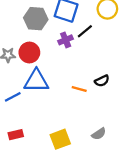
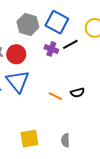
purple cross: (66, 40) -> (51, 49), turned 32
blue triangle: (36, 81) -> (18, 81), turned 40
gray semicircle: (99, 134) -> (65, 140), turned 112

